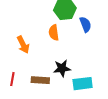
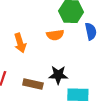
orange semicircle: (54, 33) -> (55, 35), turned -98

